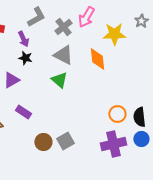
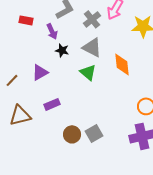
black star: (25, 58) -> (62, 50), moved
orange diamond: (97, 59) -> (122, 64), moved
purple rectangle: (23, 112) -> (52, 104), turned -56

